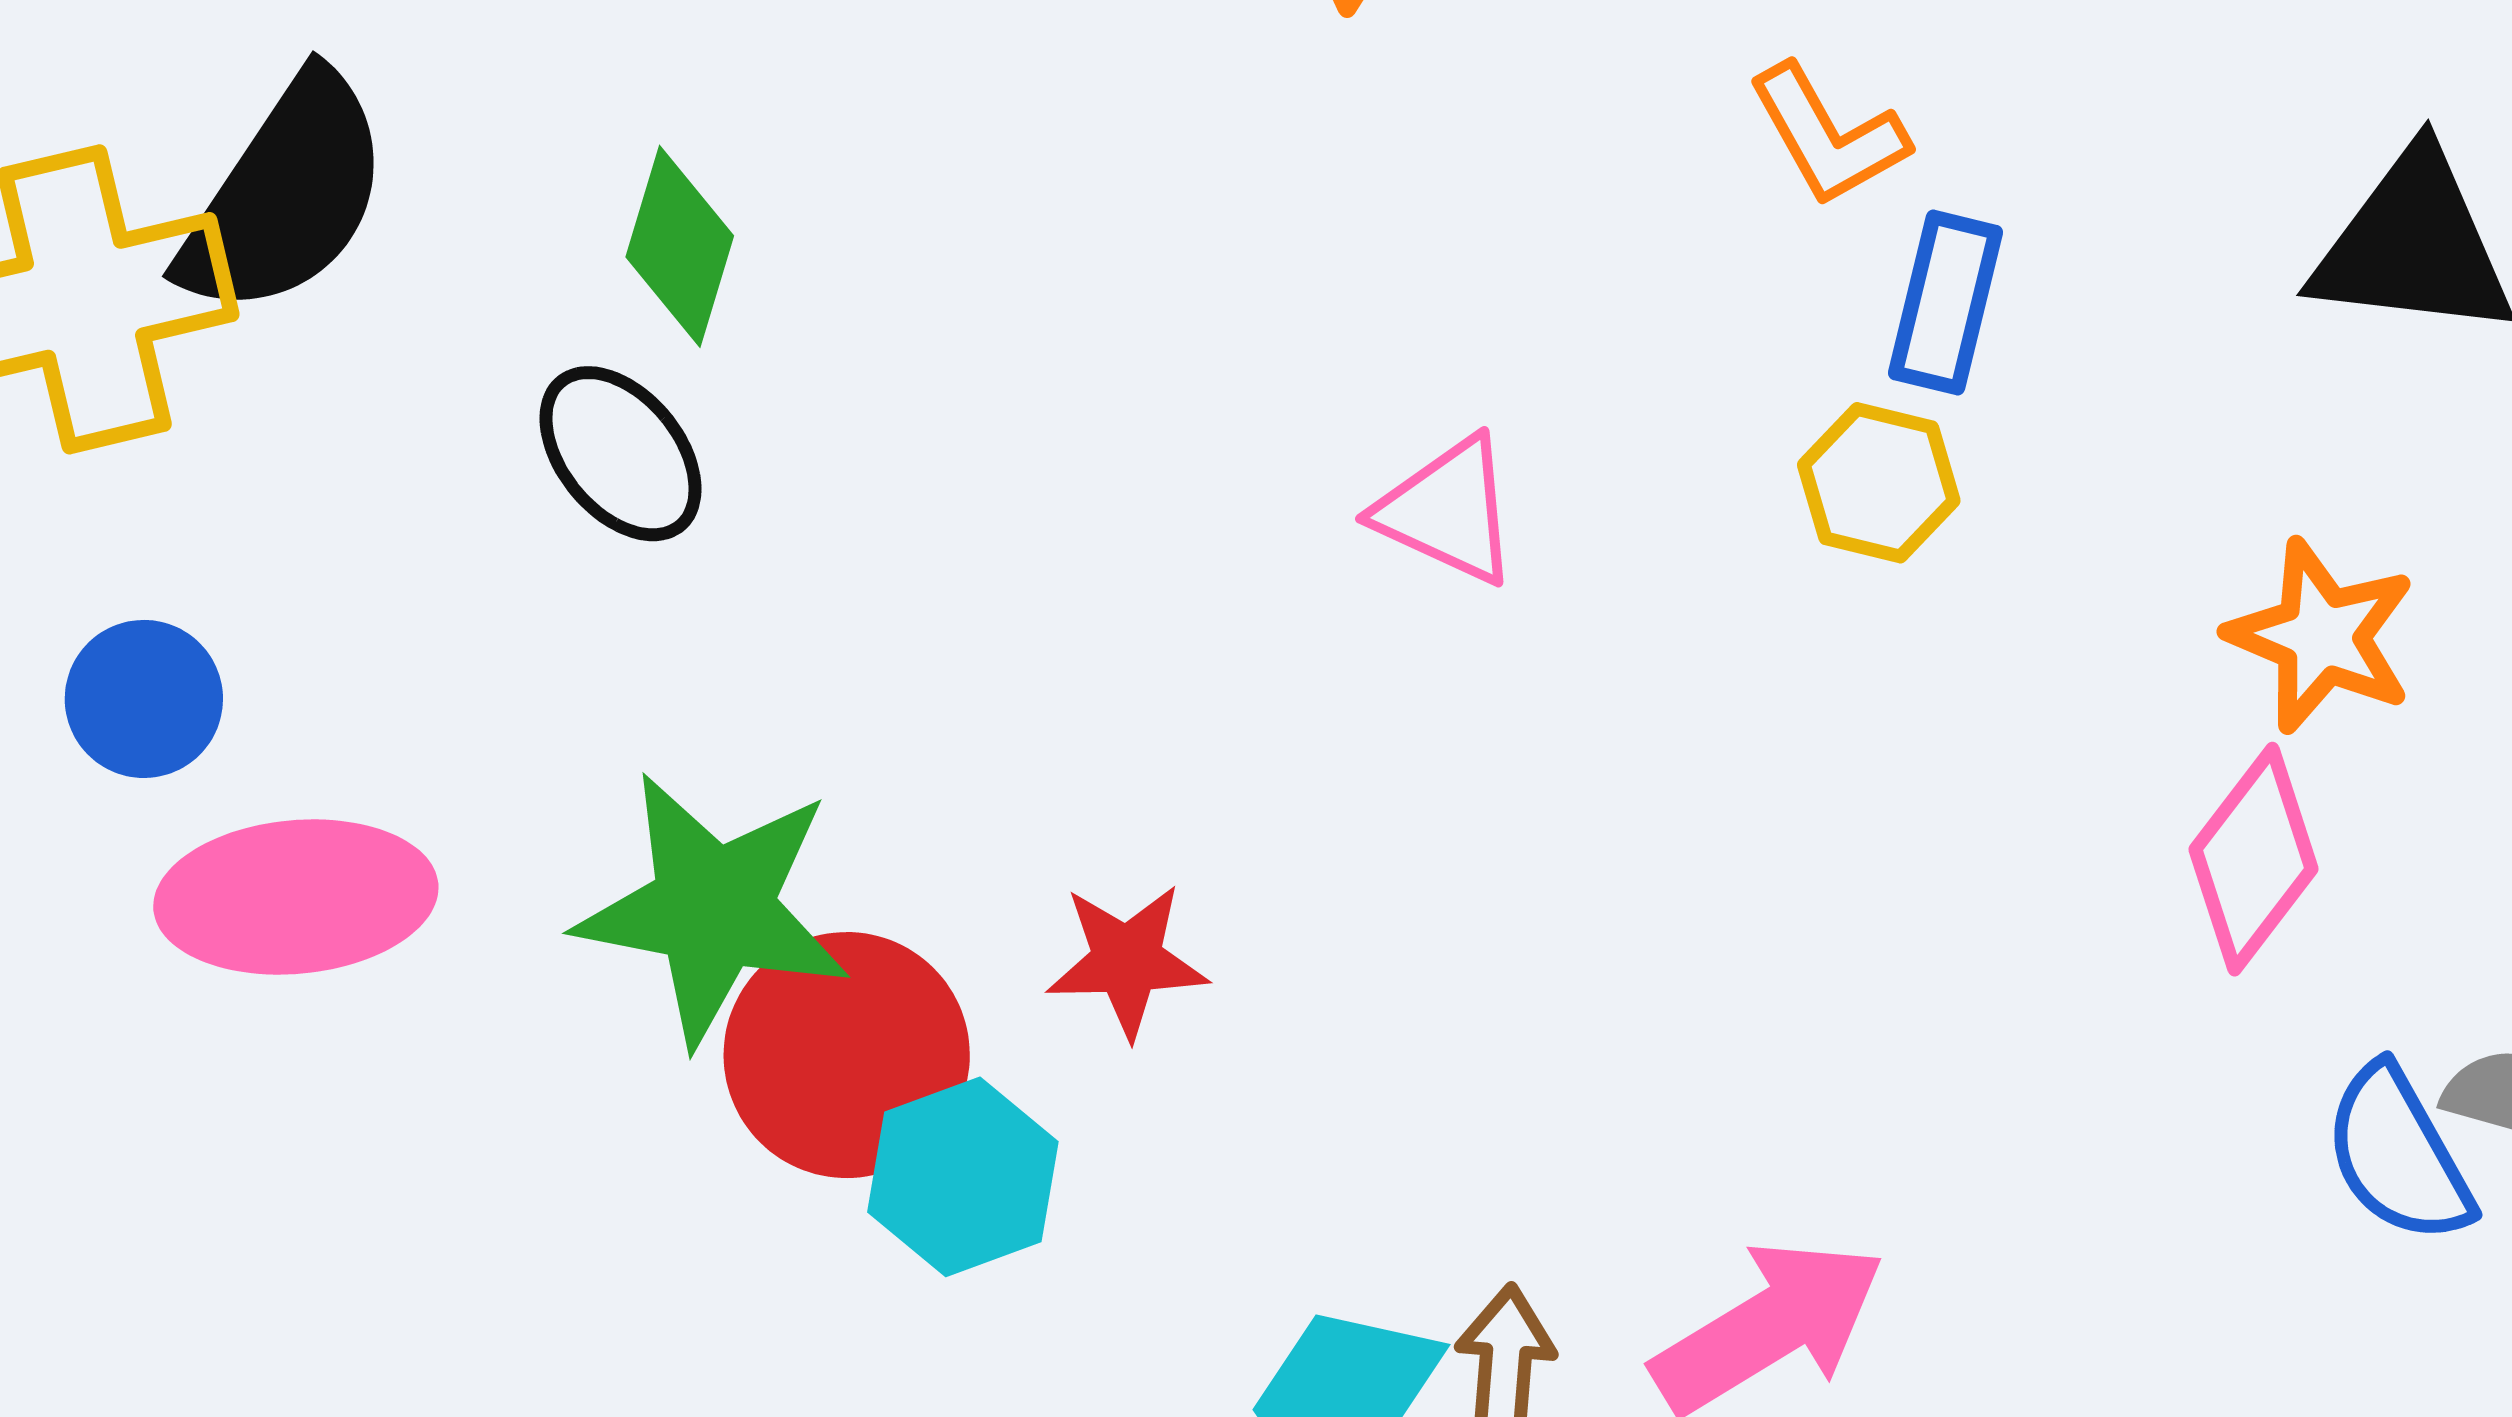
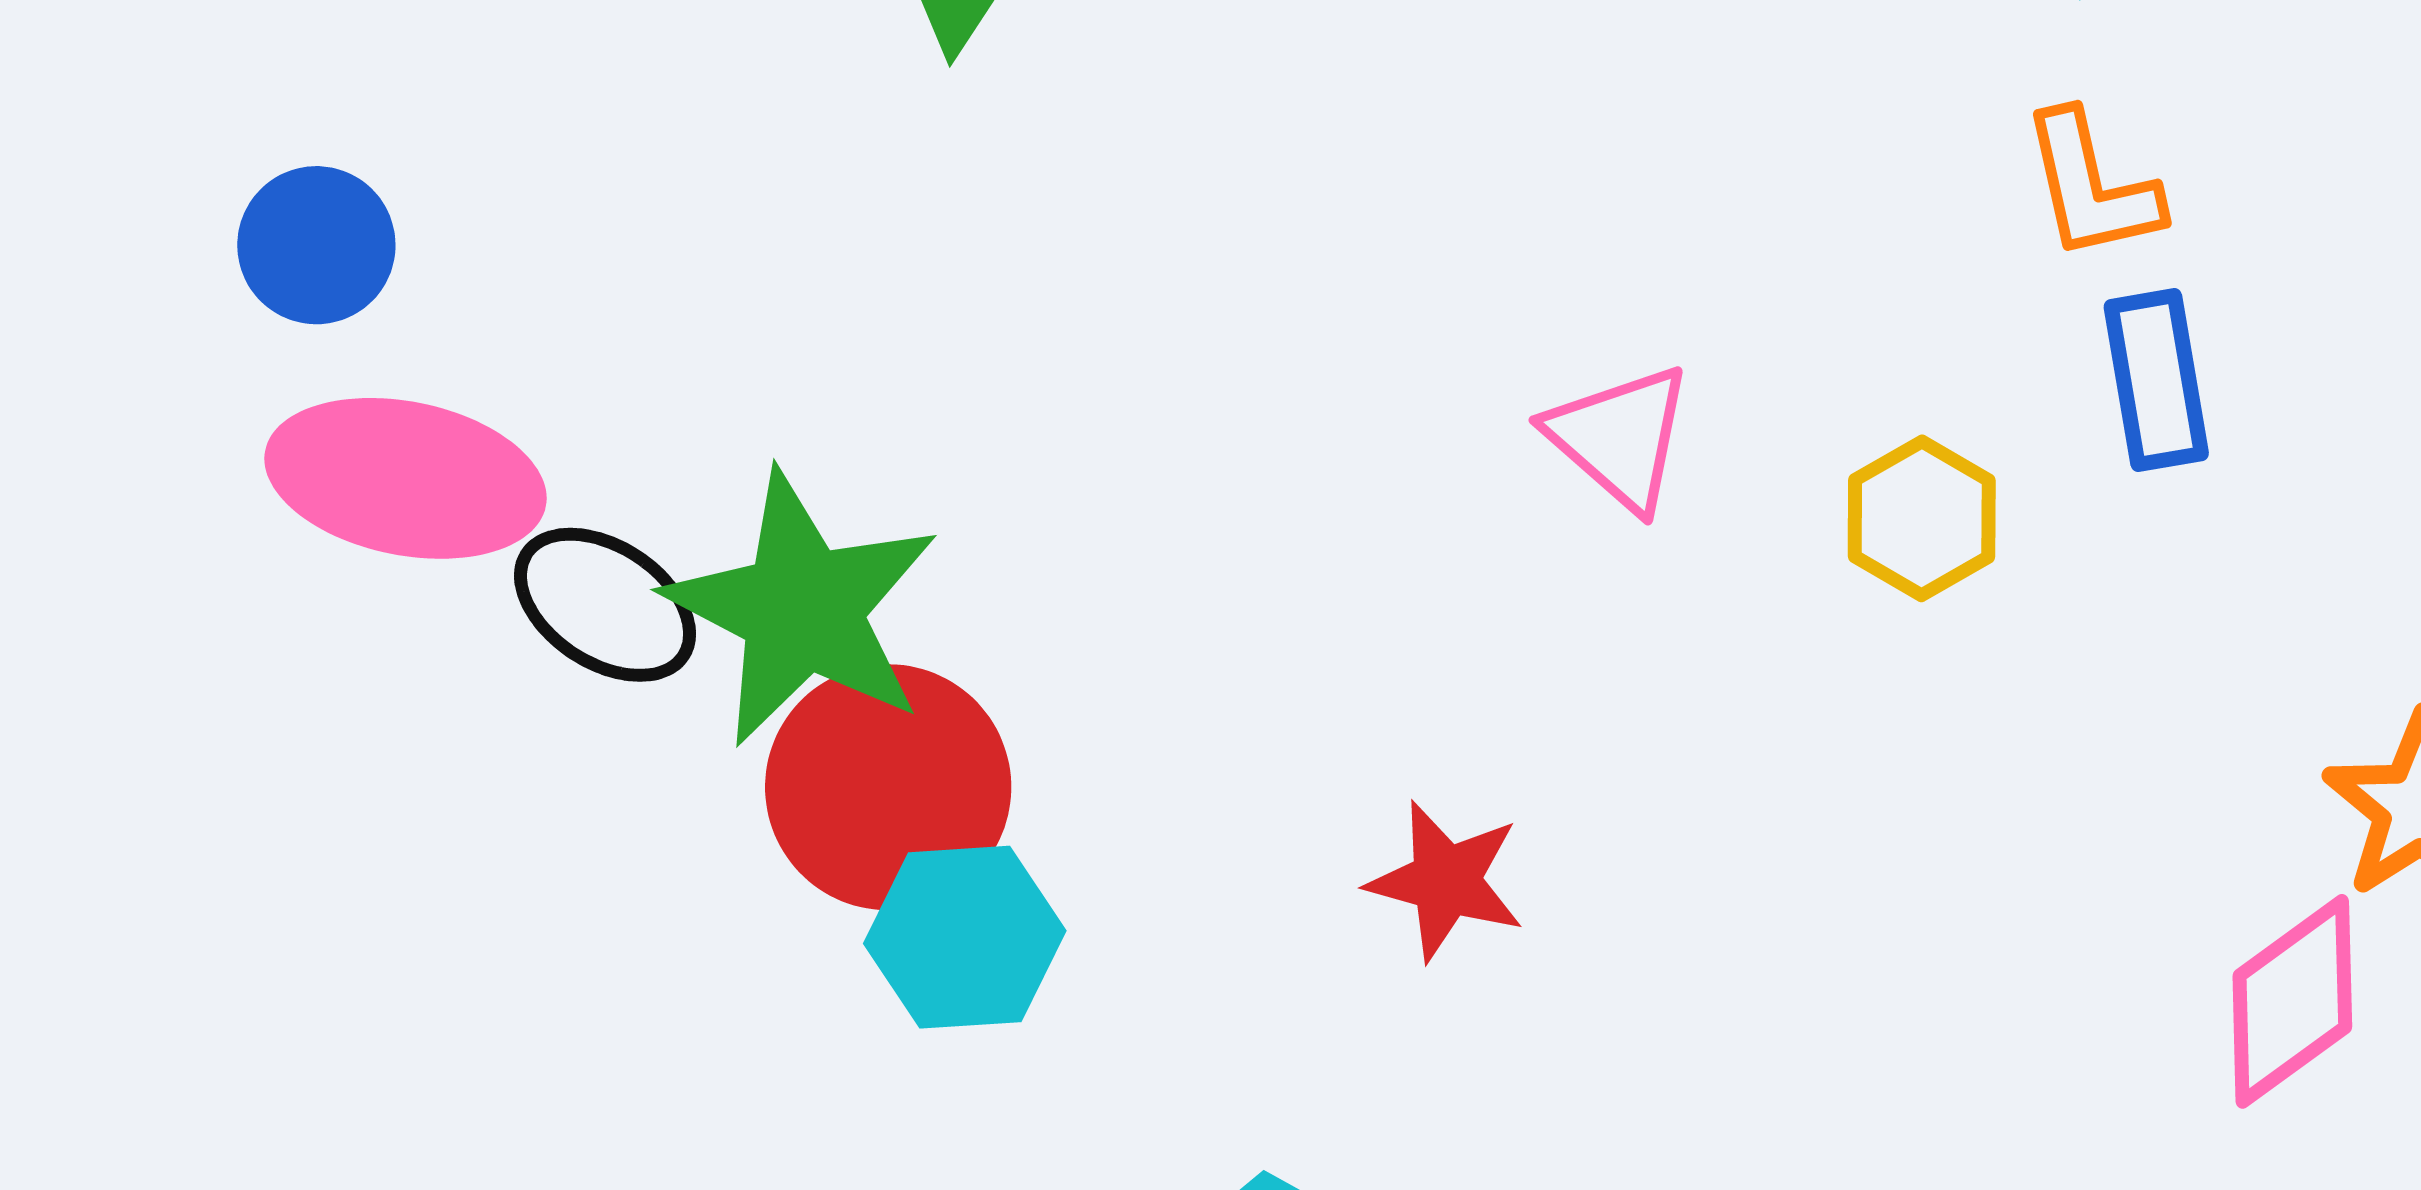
blue rectangle: (1945, 303) -> (2156, 380), turned -40
black ellipse: (620, 454) -> (605, 605), moved, turned -34
yellow hexagon: (1879, 483) -> (1922, 518), moved
red star: (1127, 960) -> (1446, 881), moved

